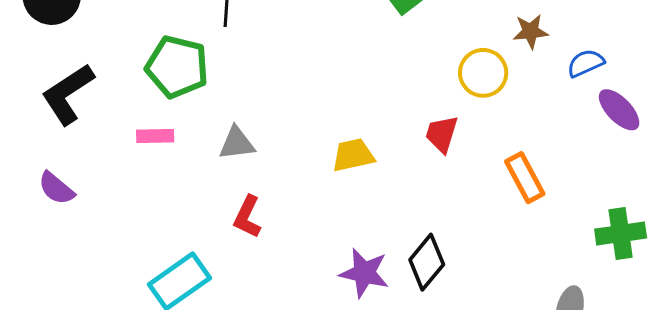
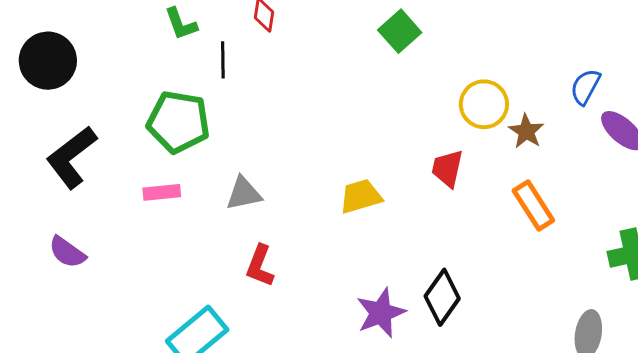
brown star: (531, 31) -> (526, 131), moved, turned -30
blue semicircle: (586, 63) -> (585, 87), turned -33
purple star: (364, 273) -> (381, 313), turned -30

